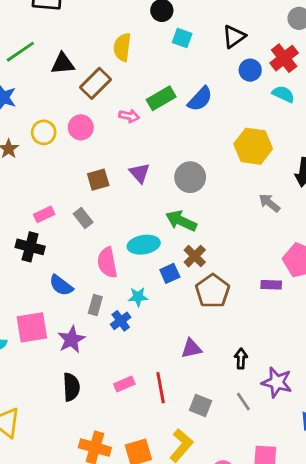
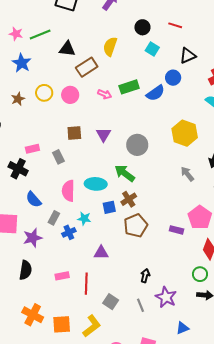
blue circle: (250, 70) -> (173, 78), moved
purple triangle: (191, 348) -> (101, 253), moved

